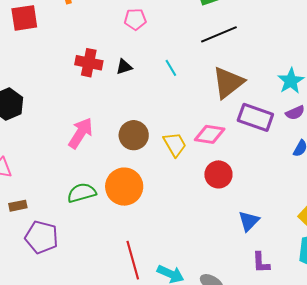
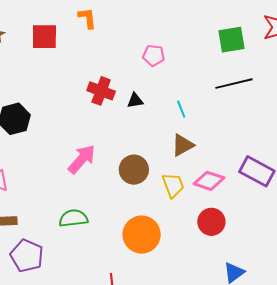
brown triangle: (228, 83) -> (183, 145), moved, size x0.7
orange circle: (124, 187) -> (142, 235), moved

